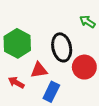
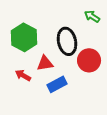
blue rectangle: (51, 92) -> (57, 84), turned 36

